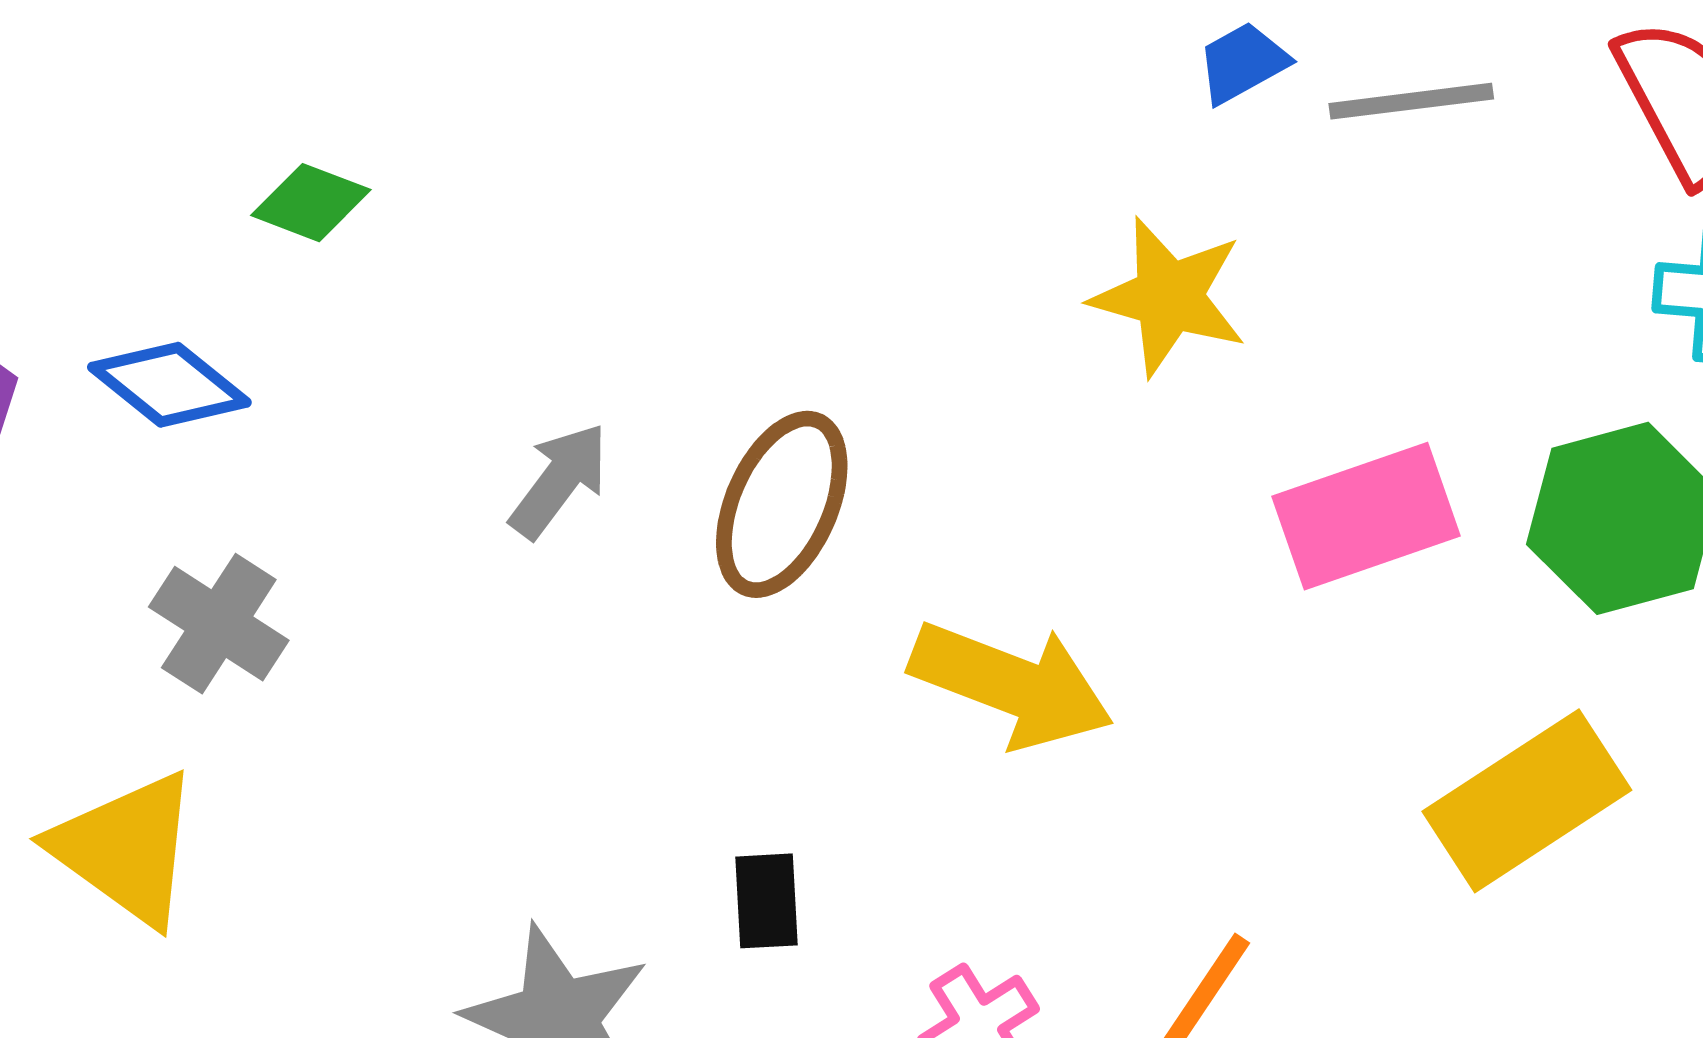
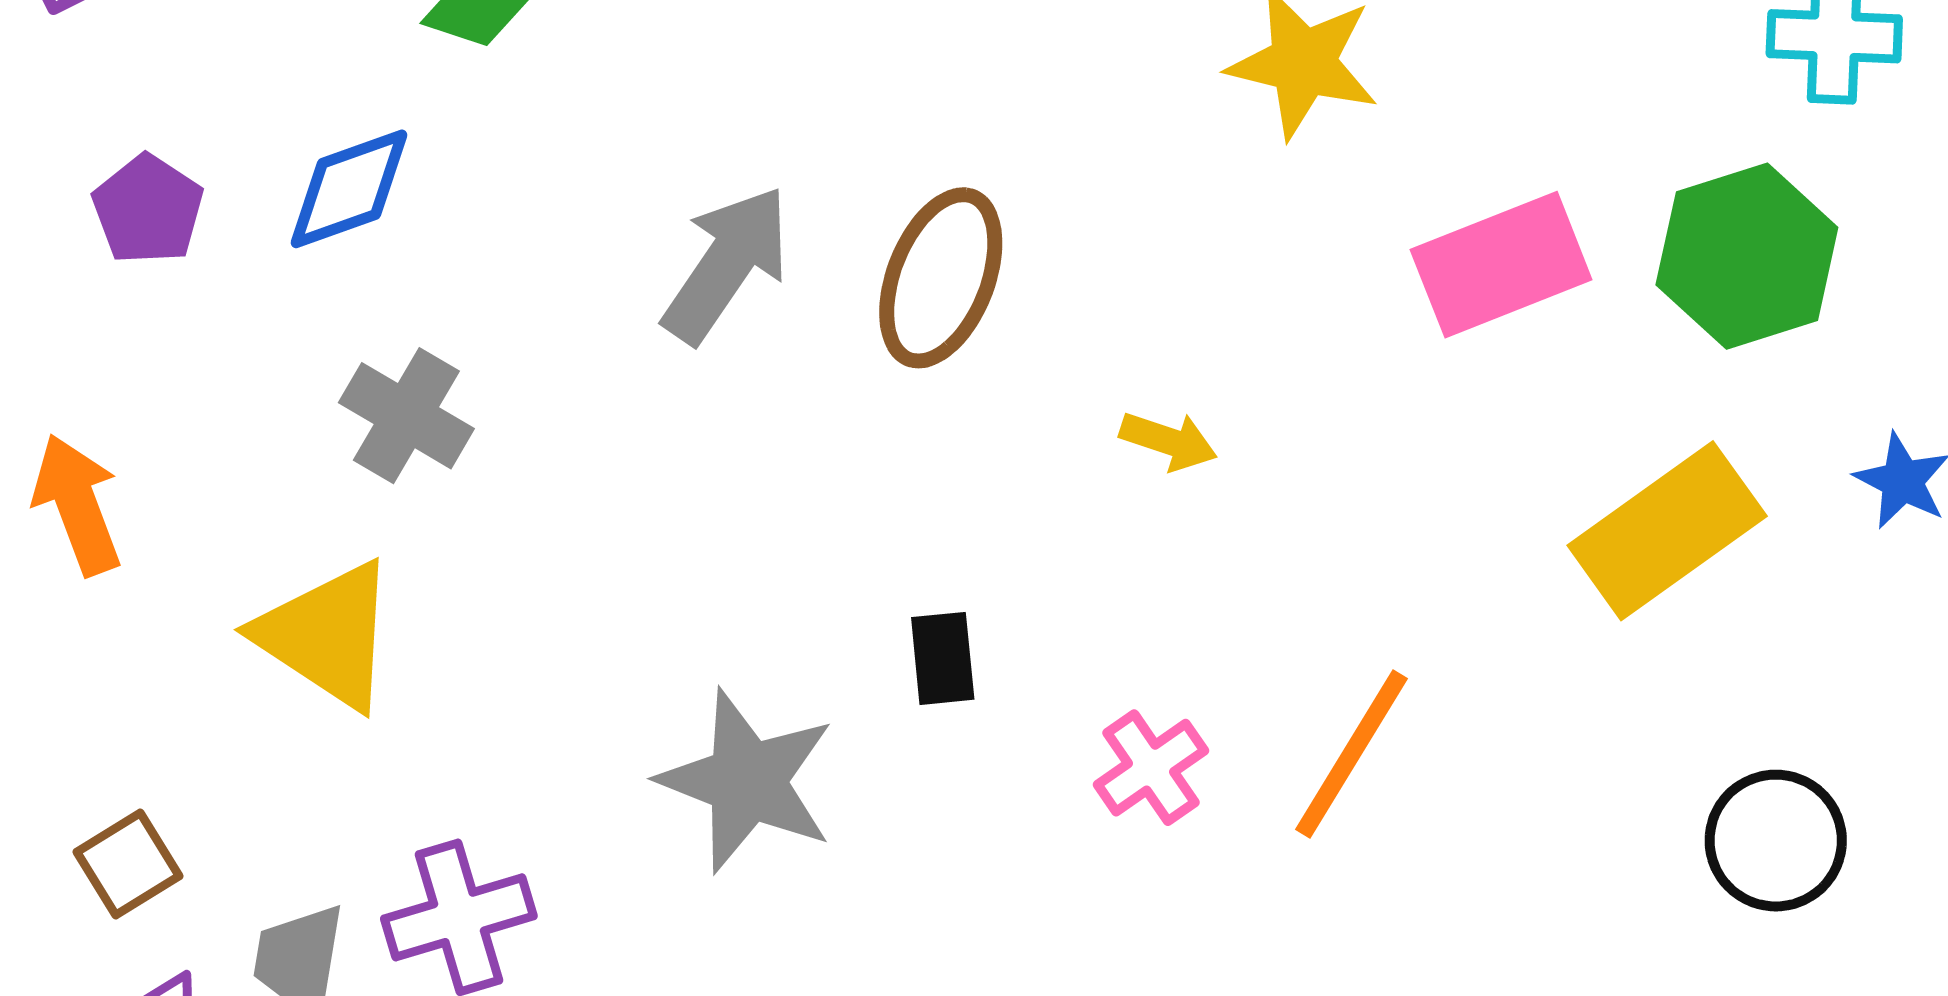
blue diamond: (169, 385) -> (349, 189), turned -56
gray arrow: (559, 480) -> (726, 264), size x1.4
yellow arrow: (1012, 685) -> (1168, 441), size x0.5

